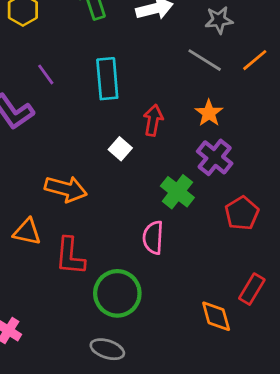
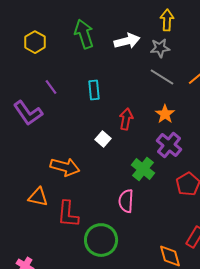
gray star: (219, 20) -> (160, 48), moved
cyan rectangle: (107, 79) -> (94, 90), size x0.7

